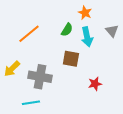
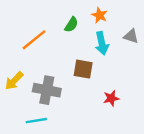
green semicircle: (67, 30) -> (71, 25), moved
gray triangle: (112, 31) -> (131, 36), turned -32

